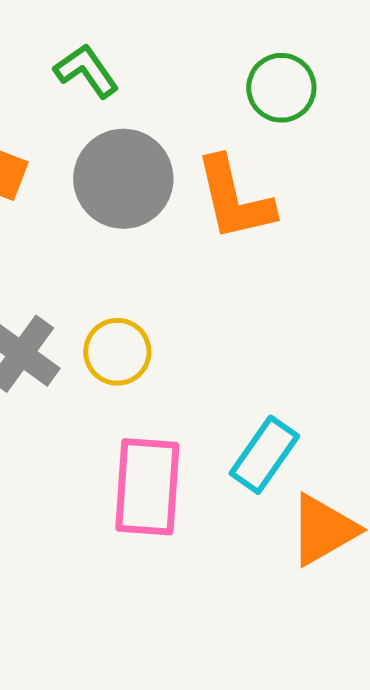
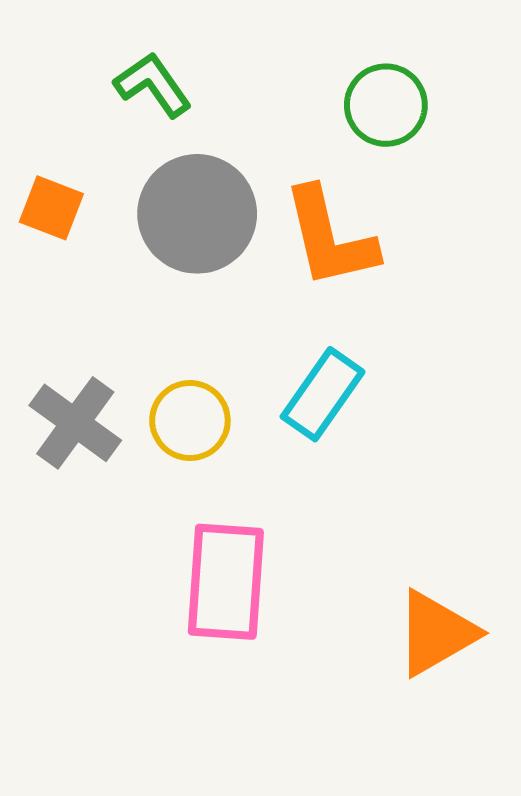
cyan rectangle: (264, 455) -> (323, 394), moved

